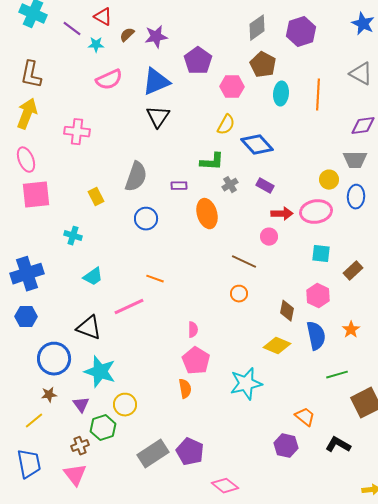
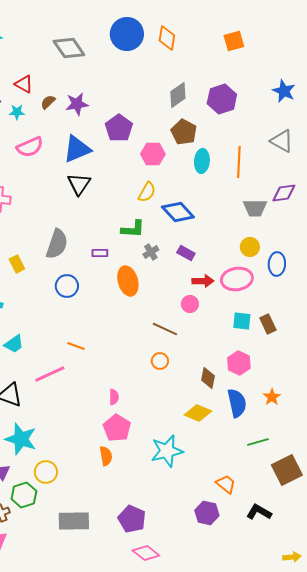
gray trapezoid: (355, 160) -> (255, 208), moved
brown rectangle: (353, 271) -> (268, 324), moved, turned -72
purple pentagon: (190, 452) -> (132, 519), moved
gray rectangle: (153, 454) -> (74, 521), turned 32

